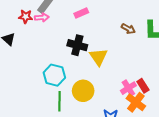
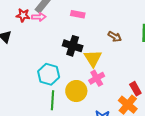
pink rectangle: (81, 13) -> (78, 14), turned 32
brown arrow: (128, 29) -> (115, 37), moved
pink cross: (128, 88) -> (97, 78), moved

